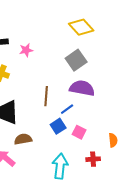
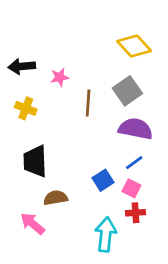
brown line: (46, 96) -> (88, 103), moved
blue line: (67, 109) -> (134, 163), moved
red cross: (93, 159) -> (135, 213), moved

